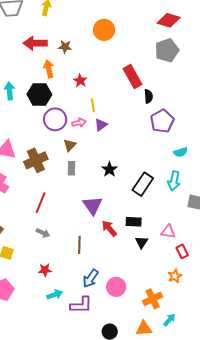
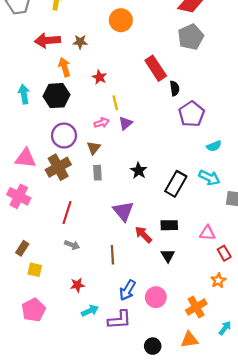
purple circle: (55, 119) -> (64, 136), moved
cyan arrow: (174, 181) -> (209, 178), turned -72
black triangle: (142, 242) -> (168, 256), moved
cyan arrow: (169, 320) -> (225, 328), moved

